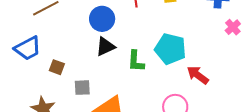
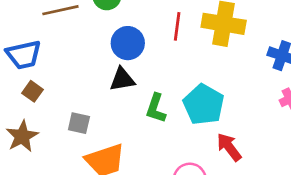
brown square: (57, 67) -> (33, 91), moved

